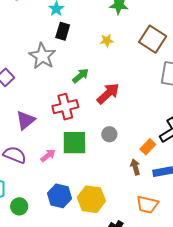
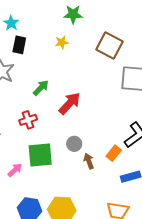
yellow star: (107, 41) -> (62, 42), moved
red cross: (65, 107) -> (28, 120), size x0.7
brown arrow: (135, 167) -> (89, 161), moved

